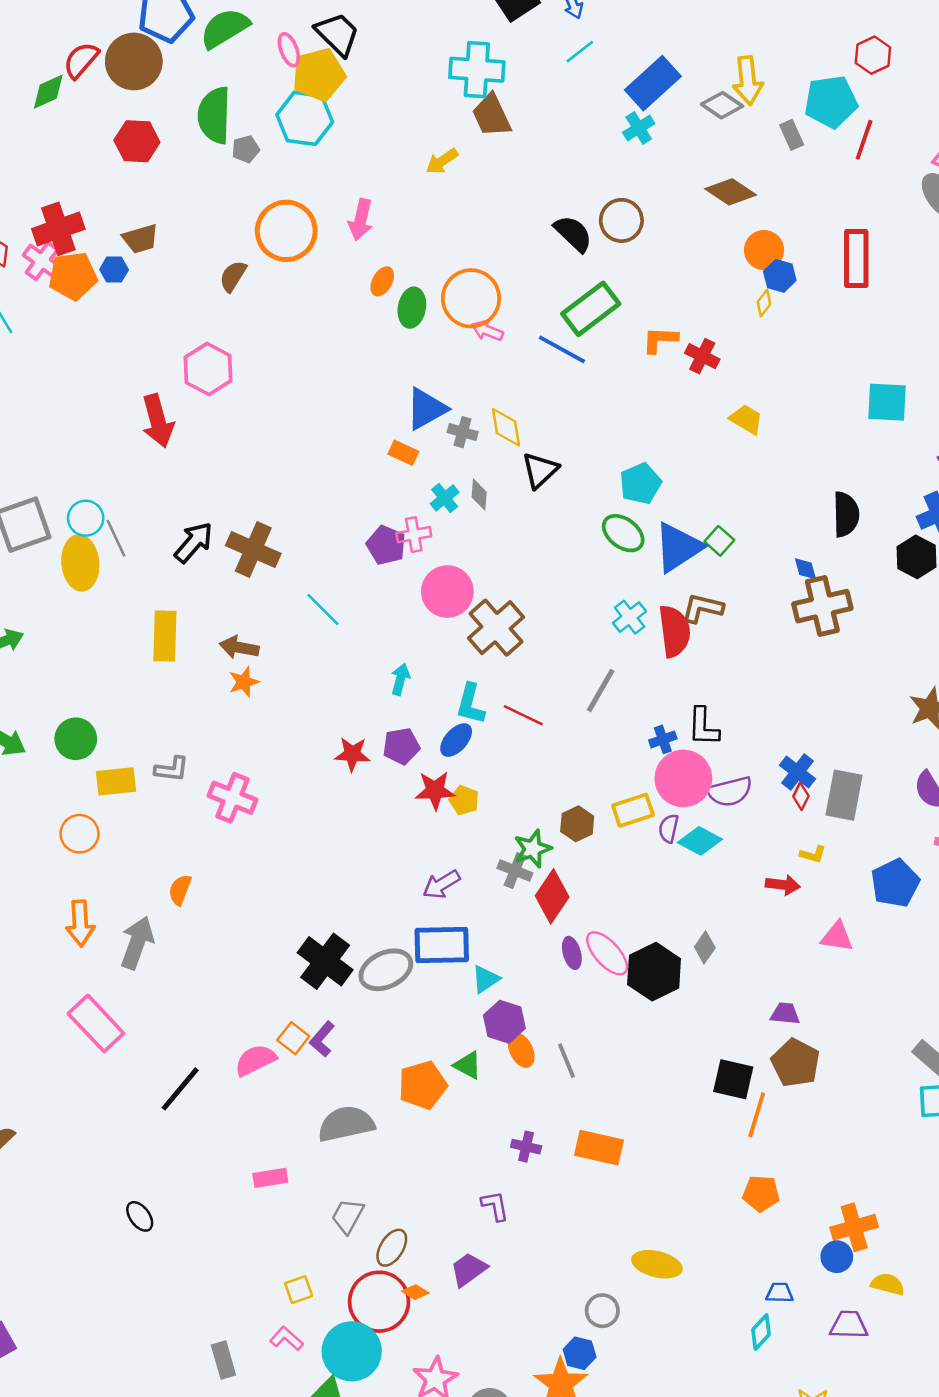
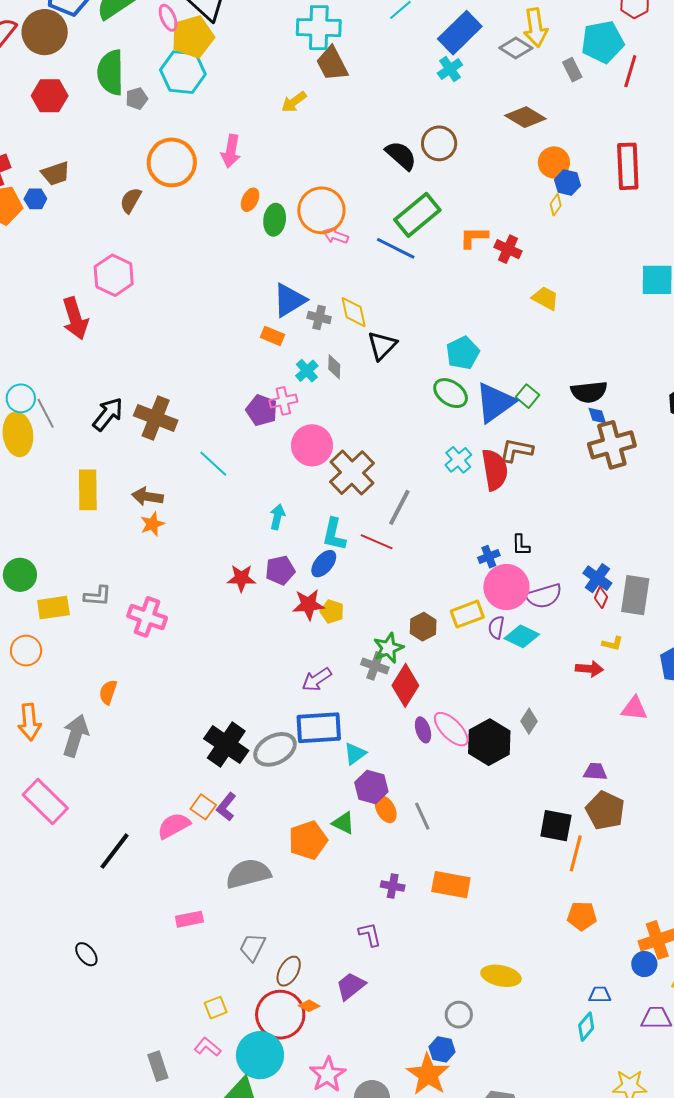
black semicircle: (846, 514) -> (589, 392), moved, turned 87
gray line: (601, 690) -> (399, 507), moved
black L-shape: (703, 727) -> (521, 545), size x0.7

